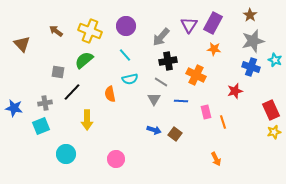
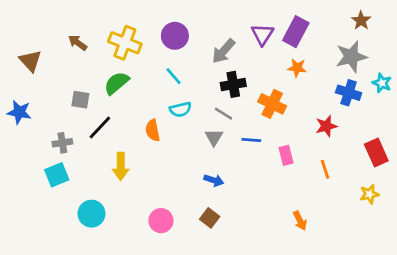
brown star: (250, 15) -> (361, 21), moved
blue star: (14, 108) -> (19, 112), moved
orange line: (223, 122) -> (325, 169), moved
yellow star: (274, 132) -> (369, 194), moved
brown square: (175, 134) -> (210, 218), moved

